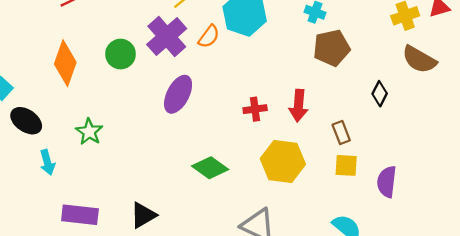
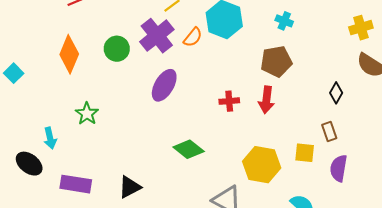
brown pentagon: (332, 48) -> (276, 61), moved
black ellipse: (26, 121) -> (29, 164), moved
brown rectangle: (341, 132) -> (329, 131), moved
yellow hexagon: (283, 161) -> (262, 165), moved

